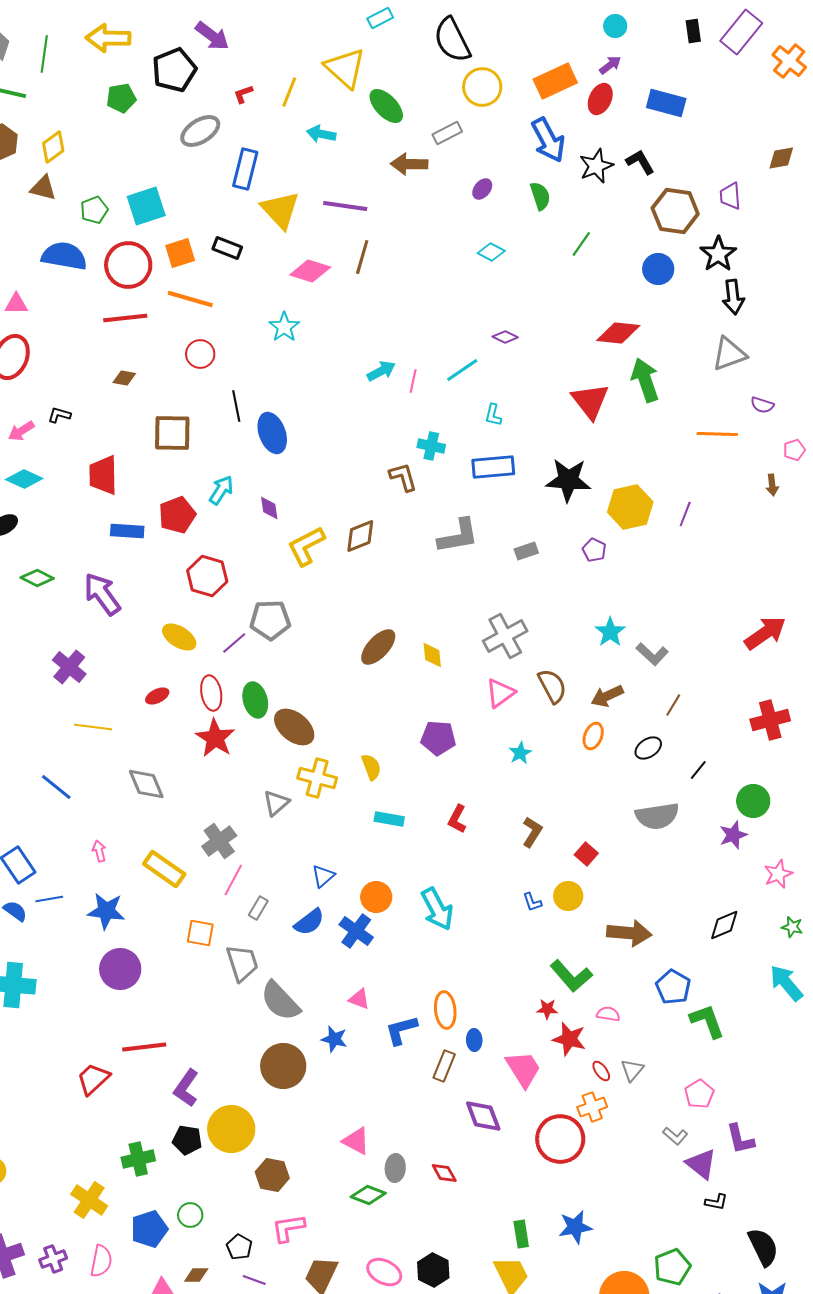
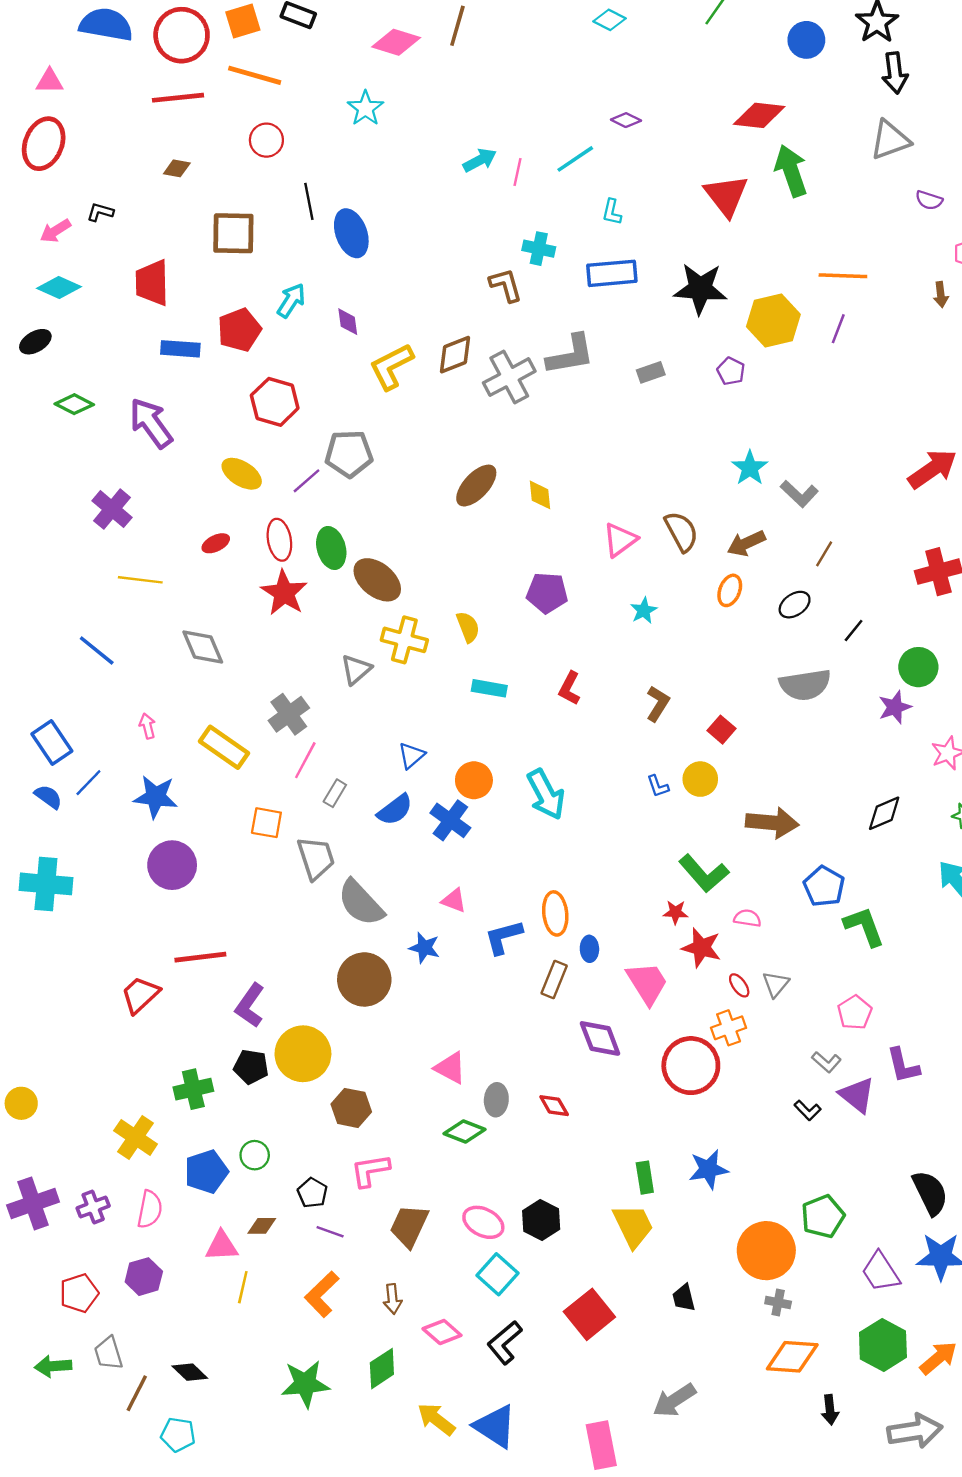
orange line: (717, 434) -> (843, 276), moved
gray cross: (505, 636) -> (509, 377), moved
blue line: (49, 899) -> (88, 783), turned -36
black L-shape: (716, 1202) -> (808, 1110), moved, turned 35

